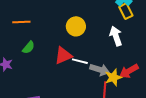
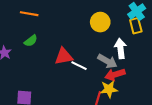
yellow circle: (76, 26) -> (100, 22), moved
gray arrow: (100, 70) -> (107, 61), moved
red arrow: (129, 71) -> (115, 75), moved

